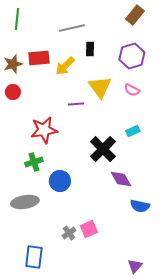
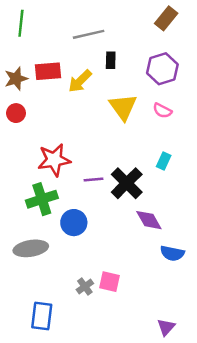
purple line: (76, 104) -> (93, 179), moved
cyan rectangle: (133, 131) -> (164, 161), turned -40
green cross: (34, 162) -> (42, 199), size x1.4
pink square: (89, 229) -> (109, 282), turned 36

